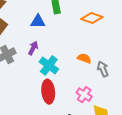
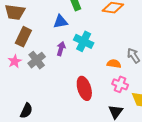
orange semicircle: (84, 58) -> (114, 64), moved
cyan cross: (49, 65) -> (84, 41), moved

